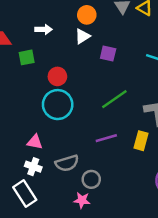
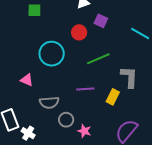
red circle: (57, 76) -> (79, 32), moved
white cross: (33, 167) -> (28, 133), moved
pink star: (82, 200) -> (84, 131), moved

